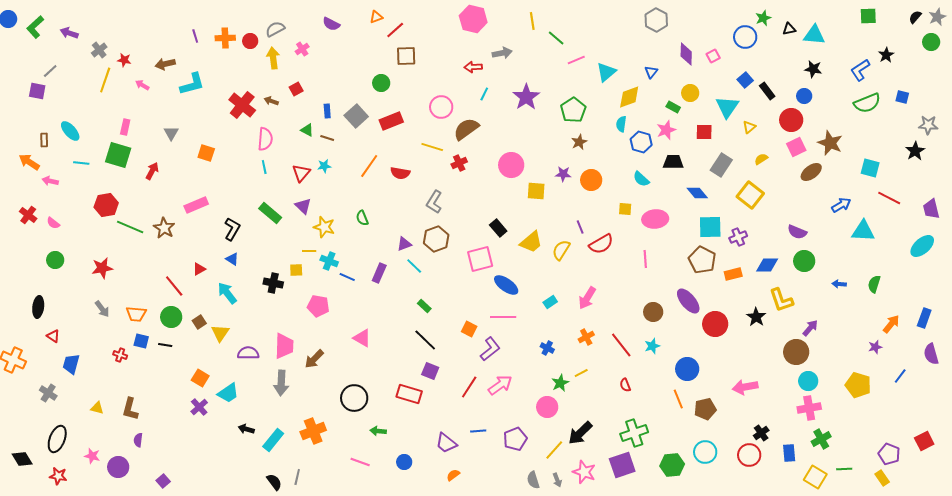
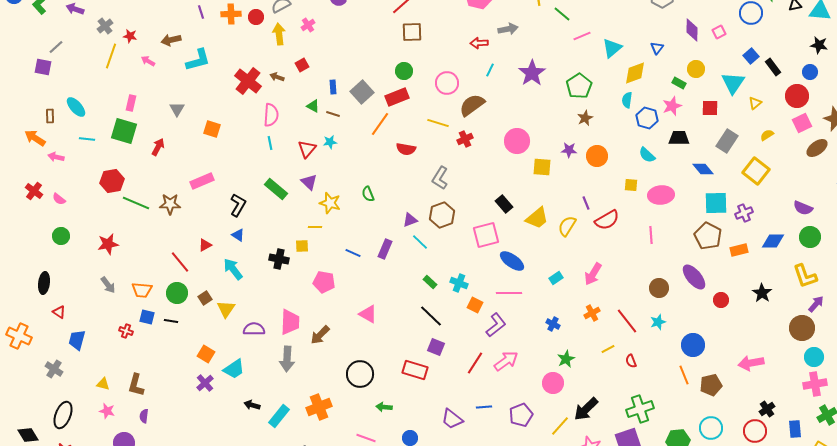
green circle: (381, 83) -> (404, 71), moved
orange line: (369, 166) -> (380, 124), moved
brown star: (164, 228) -> (170, 204), turned -30
cyan cross: (329, 261) -> (459, 283), moved
yellow L-shape: (781, 300) -> (805, 276), moved
red circle: (715, 324) -> (721, 300), size x0.6
yellow line: (581, 373) -> (608, 349), moved
pink star: (92, 456) -> (107, 411), moved

